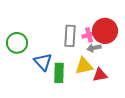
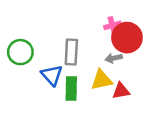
pink cross: (89, 35) -> (112, 25), moved
gray rectangle: (70, 36) -> (71, 52), moved

